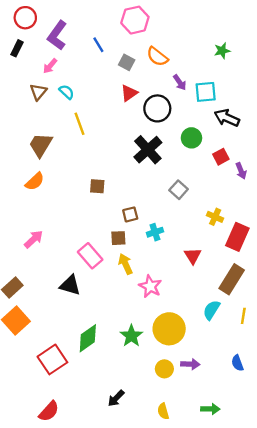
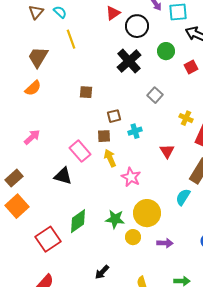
green star: (131, 336) -> (115, 219), turned -30
yellow circle: (164, 369) -> (133, 237), moved

